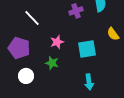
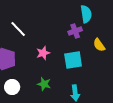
purple cross: (76, 11) -> (75, 31), moved
green star: (52, 63) -> (44, 84), moved

